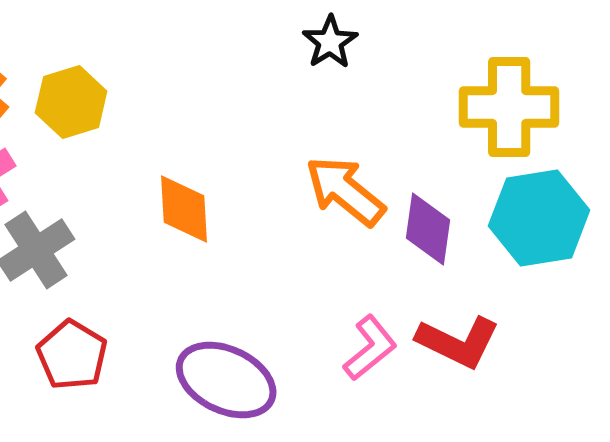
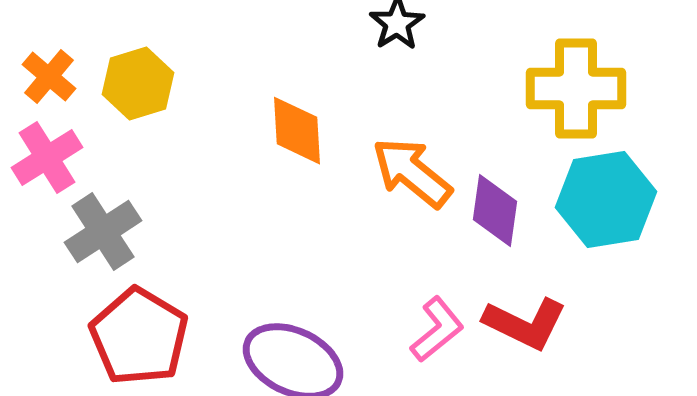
orange diamond: (184, 209) -> (297, 131), moved
red pentagon: (72, 355) -> (139, 337), size x1.4

